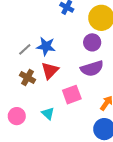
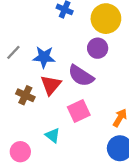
gray line: (25, 49) -> (13, 52), moved
purple semicircle: (92, 68) -> (81, 76), moved, turned 55
pink circle: (17, 116) -> (20, 152), moved

